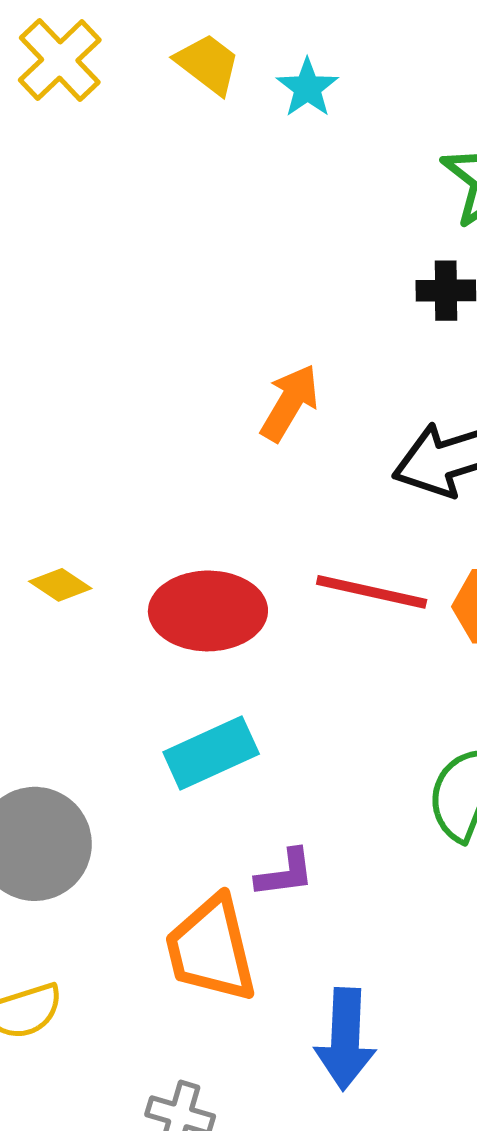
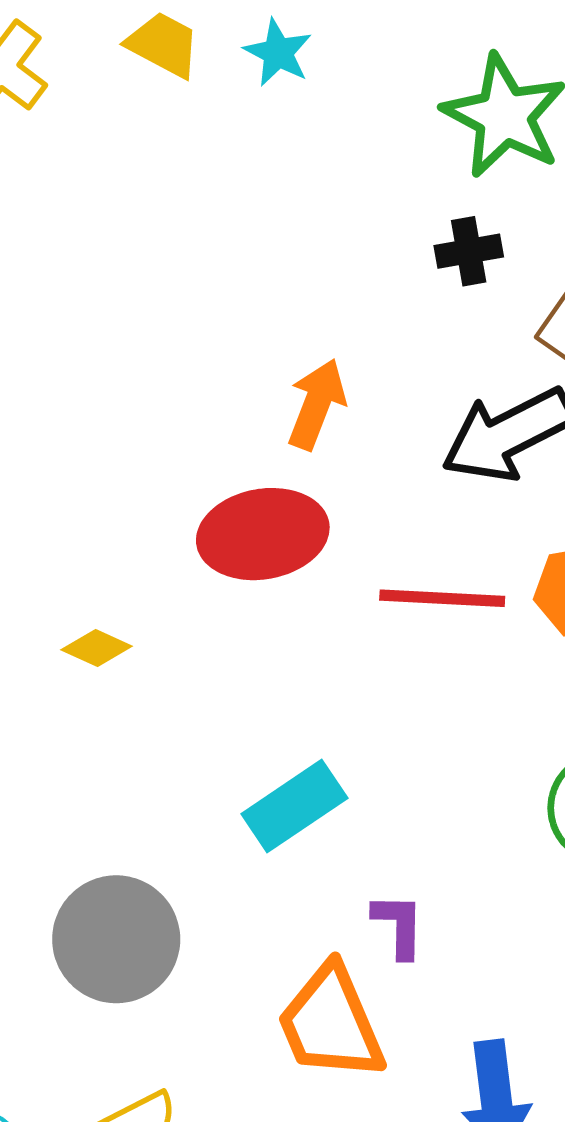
red ellipse: (208, 611) -> (263, 534), moved
purple L-shape: (285, 873) -> (399, 925), turned -72

